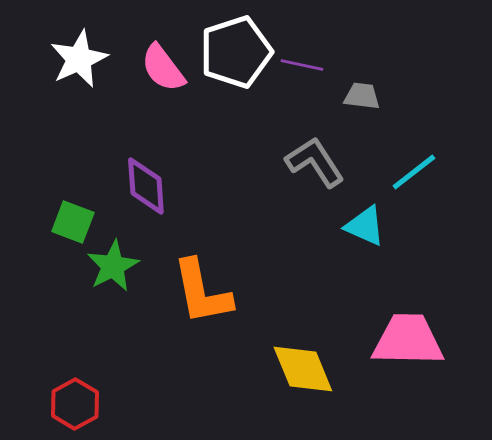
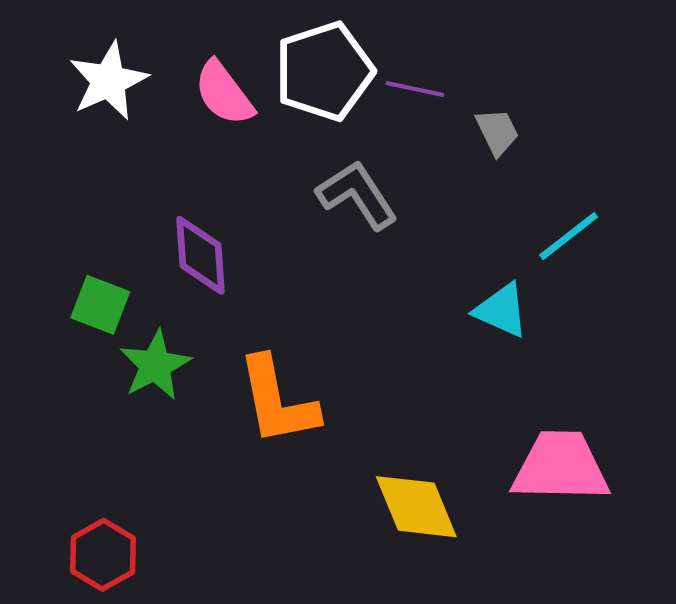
gray trapezoid: (362, 96) -> (497, 132), turned 57
gray L-shape: (315, 162) -> (357, 195), moved

